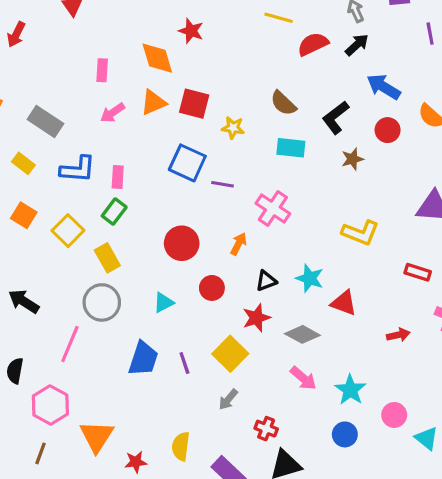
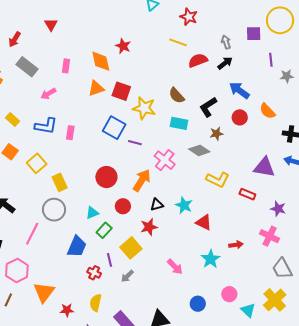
pink arrow: (113, 113) -> (48, 94), moved
gray rectangle: (45, 122) -> (27, 67), moved
yellow star: (233, 128) -> (144, 108), size x1.6
green rectangle: (114, 212) -> (104, 230), moved
orange arrow: (239, 244) -> (142, 180), size x1.6
red rectangle: (418, 272) -> (247, 194), moved
gray diamond: (302, 334) -> (199, 150), moved
purple line: (184, 363) -> (110, 260), moved
cyan star: (350, 390) -> (211, 259), moved
red cross: (266, 429) -> (94, 273), moved

